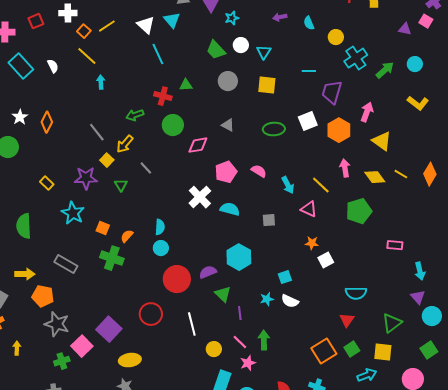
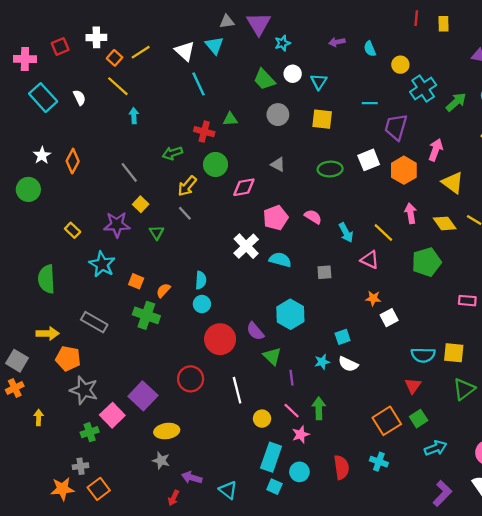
yellow arrow: (125, 144) -> (187, 186), moved
purple semicircle: (208, 272) -> (255, 331), turned -108
yellow square: (383, 352) -> (454, 353), moved

